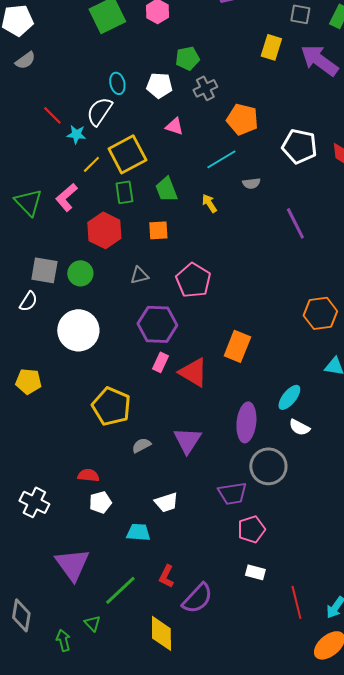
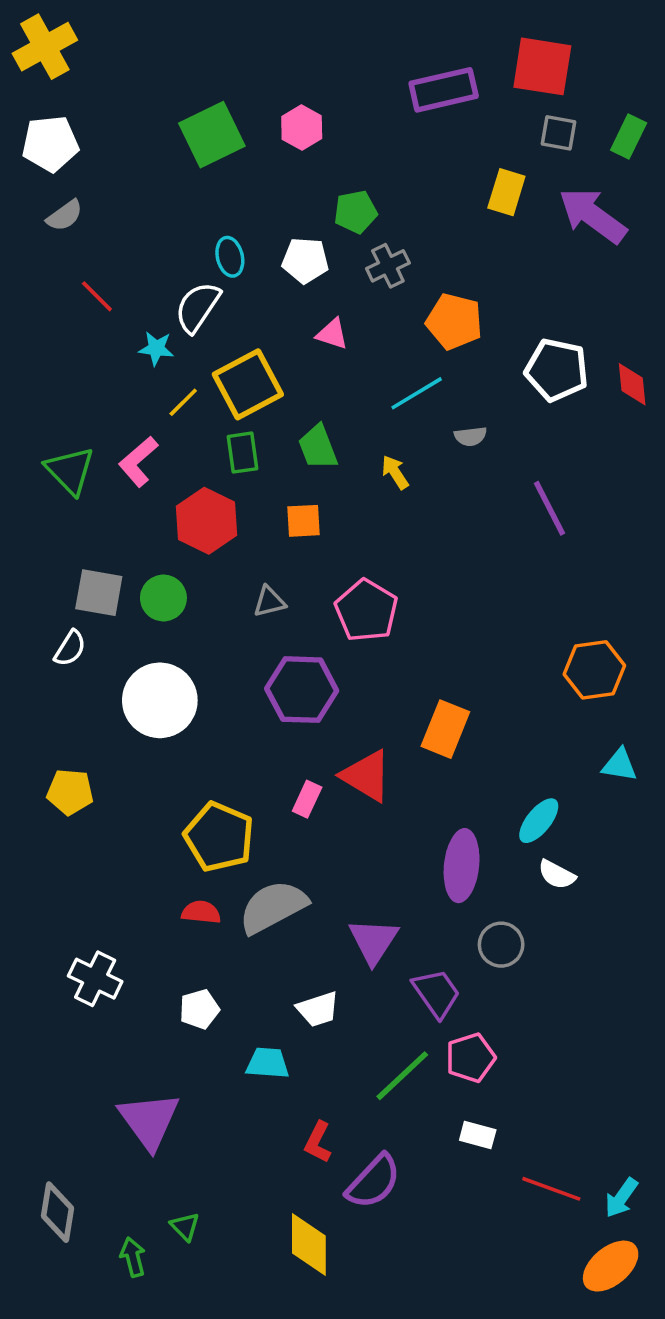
red line: (52, 115) -> (97, 296), moved
pink rectangle: (160, 362) -> (307, 799), moved
purple triangle: (187, 440) -> (374, 941), moved
gray semicircle: (141, 445) -> (273, 907), size x2.0
gray circle: (268, 466) -> (501, 945), size x0.7
red semicircle: (88, 475) -> (201, 912), moved
purple trapezoid: (232, 493) -> (436, 993), turned -116
white cross: (34, 502) -> (95, 979), moved
green line: (120, 590) -> (402, 1076), moved
red line: (296, 602) -> (551, 1189), turned -56

